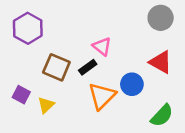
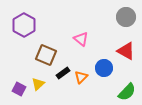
black rectangle: (88, 67) -> (63, 73), moved
purple square: (21, 95) -> (19, 89), moved
orange triangle: (102, 96) -> (81, 77), size x0.6

